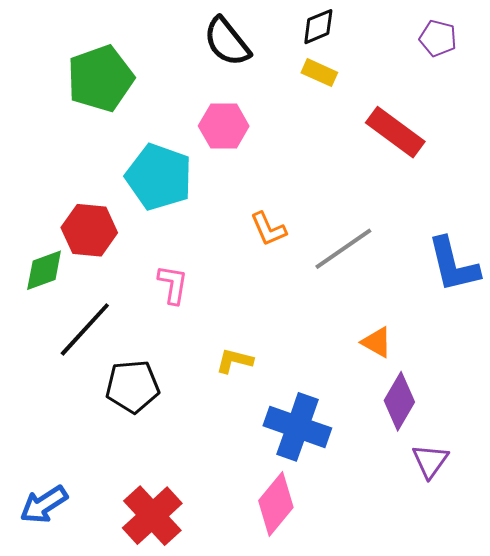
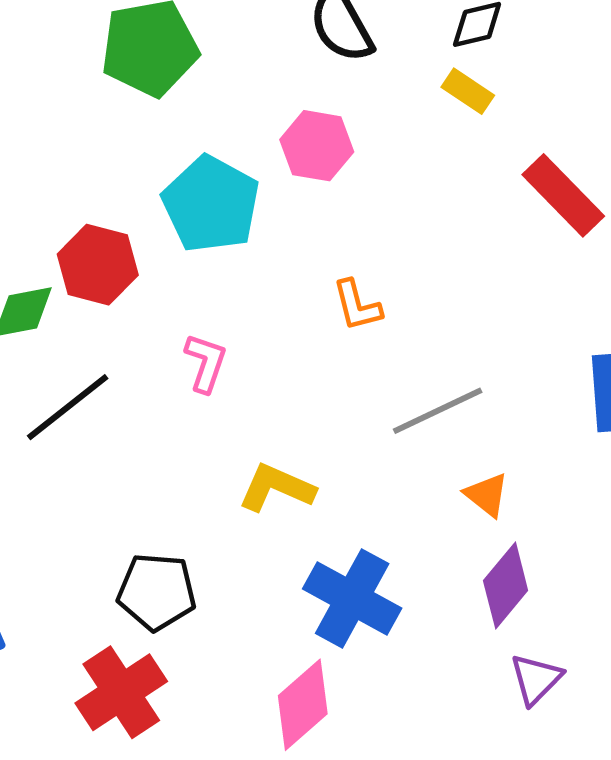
gray line: (343, 249) -> (438, 411), moved
yellow L-shape: (234, 361) -> (277, 488), size x1.4
black pentagon: (132, 386) -> (157, 592), moved

